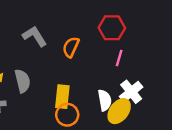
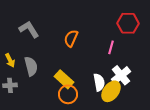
red hexagon: (112, 28) -> (128, 23), moved
gray L-shape: (35, 36) -> (29, 29), moved
yellow rectangle: (62, 97) -> (64, 79), turned -54

